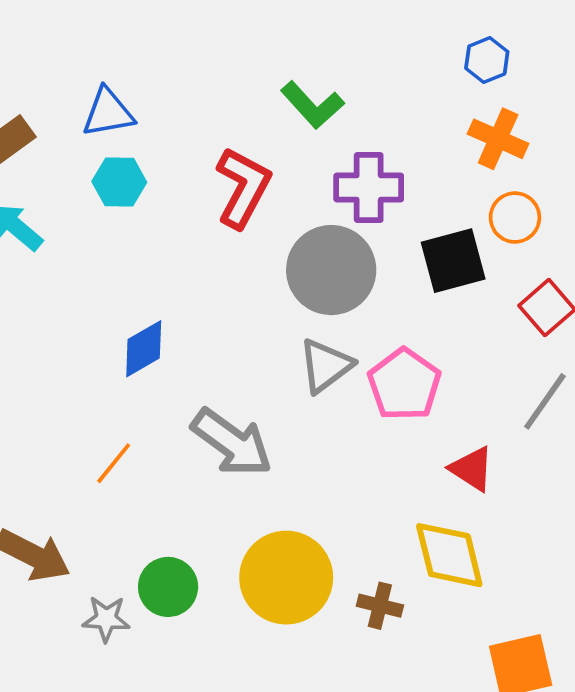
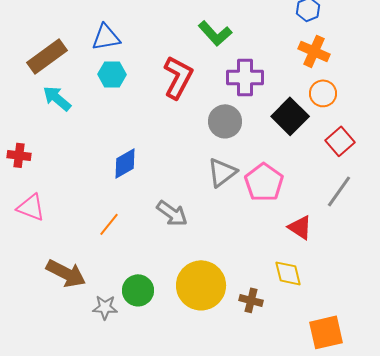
black square: (453, 261) -> (290, 116), turned -30
gray circle: (331, 270) -> (225, 121), size x0.7
gray arrow: (232, 443) -> (172, 213), size x0.7
yellow diamond: (449, 555) -> (288, 273), size x0.7

